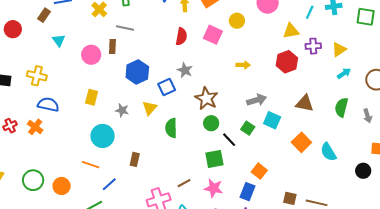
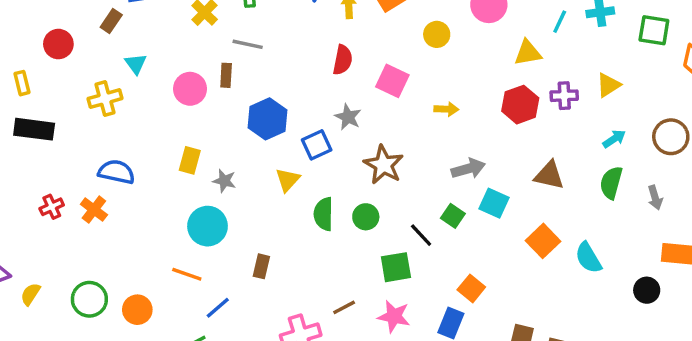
pink square: (213, 35) -> (392, 81), moved
purple cross: (313, 46) -> (564, 96), moved
cyan arrow: (344, 73) -> (614, 139), moved
yellow cross: (37, 76) -> (105, 99), moved, turned -30
gray star: (122, 110) -> (224, 181), moved
green circle: (211, 123) -> (366, 217), moved

